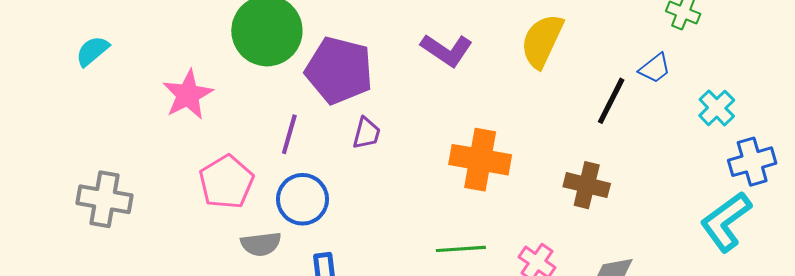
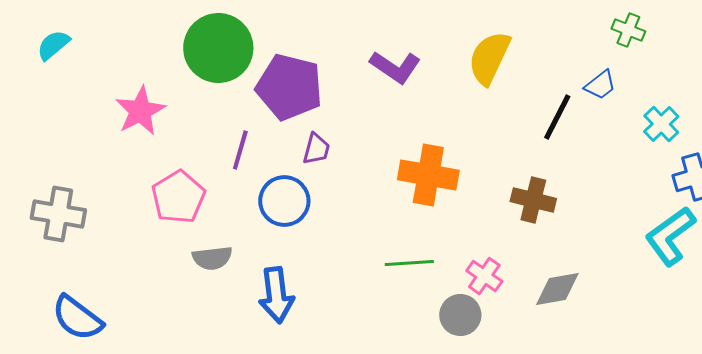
cyan semicircle: (92, 51) -> (53, 45), moved
blue circle: (302, 199) -> (284, 201), moved

